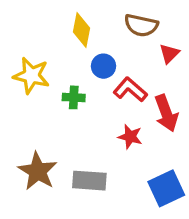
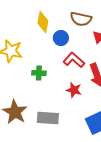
blue circle: (104, 66) -> (61, 38), moved
green cross: (74, 97) -> (39, 73), moved

